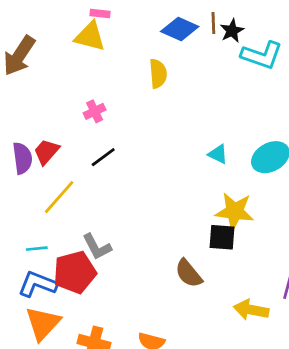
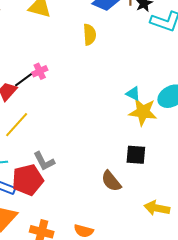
pink cross: (95, 111) -> (40, 71), moved
black line: (103, 157) -> (23, 80), moved
yellow star: (235, 211) -> (143, 112), moved

